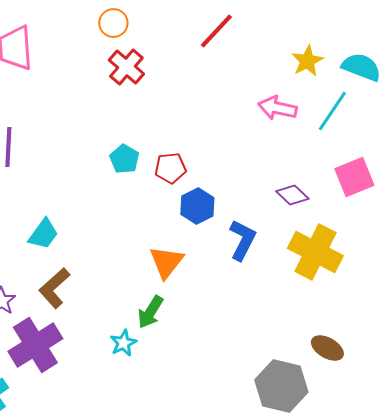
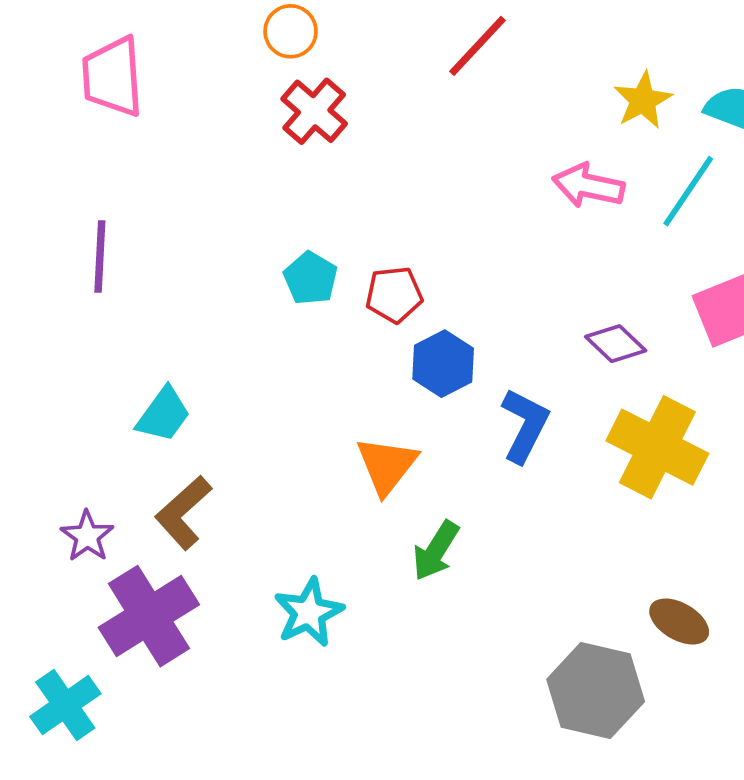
green arrow: (150, 312) -> (436, 551), moved
cyan star: (123, 343) -> (309, 612), size x1.4

